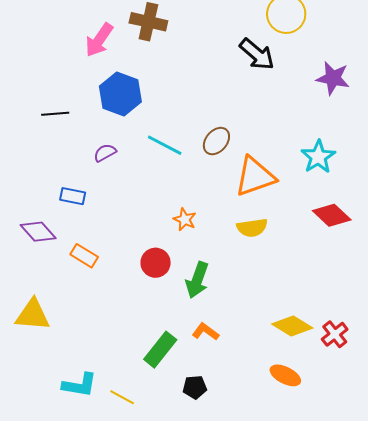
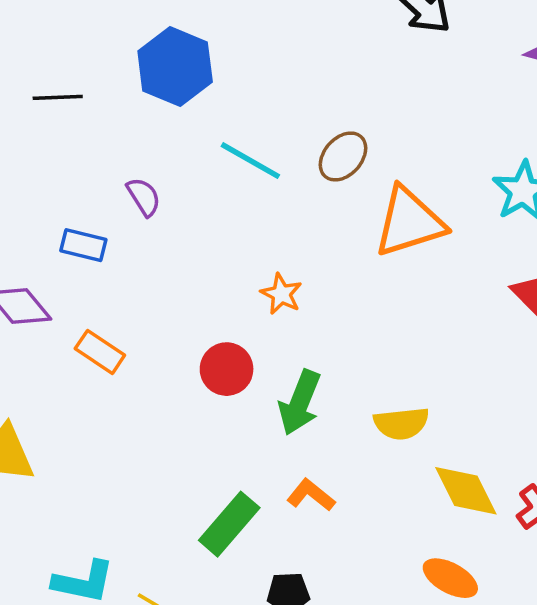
purple semicircle: (105, 153) -> (144, 197), moved, turned 85
yellow semicircle: (252, 228) -> (401, 423), moved
yellow diamond: (292, 326) -> (466, 491), turned 30

